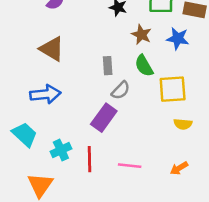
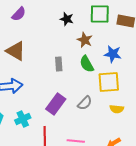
blue star: (178, 38) -> (113, 54), moved
gray semicircle: (121, 90) -> (85, 103), moved
cyan cross: (61, 150) -> (23, 119), moved

